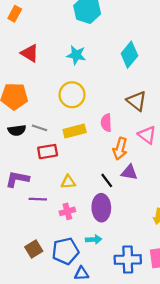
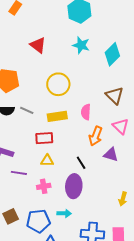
red triangle: (30, 53) -> (38, 45), moved
cyan star: (76, 55) -> (81, 45), moved
red rectangle: (48, 152) -> (44, 138), moved
purple triangle: (129, 172) -> (111, 155), moved

